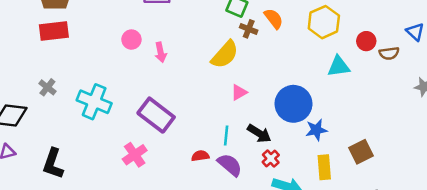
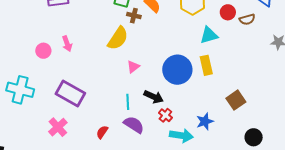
pink circle: (131, 40) -> (43, 51), moved
blue star: (316, 130) -> (205, 121), moved
red semicircle: (200, 156) -> (102, 132), moved, turned -40
yellow rectangle: (324, 167) -> (206, 65), moved

